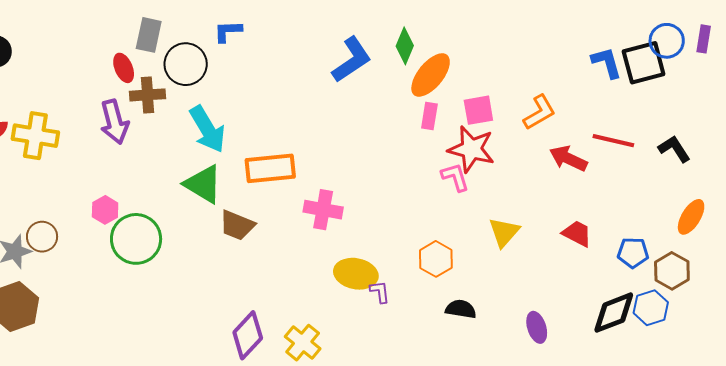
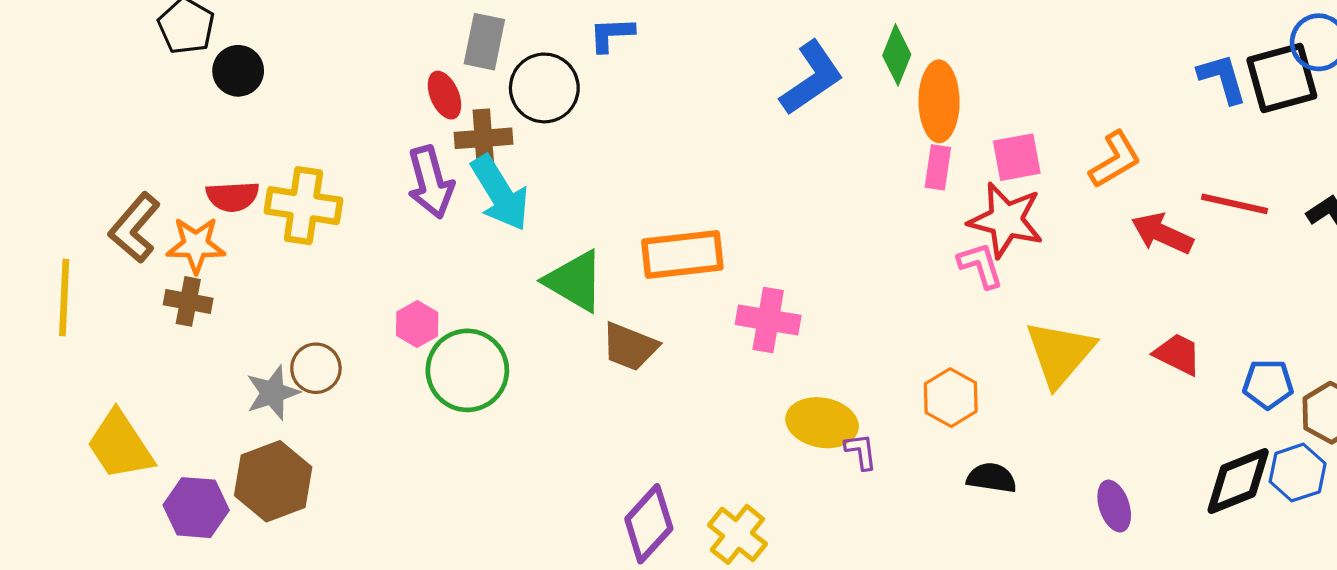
orange ellipse: (431, 75) -> (939, 101), turned -39
cyan arrow: (207, 129) -> (500, 193), moved
yellow triangle: (504, 232) -> (1060, 353), size x1.4

